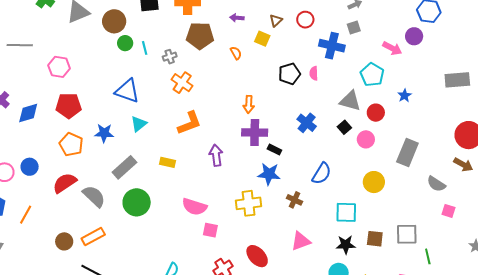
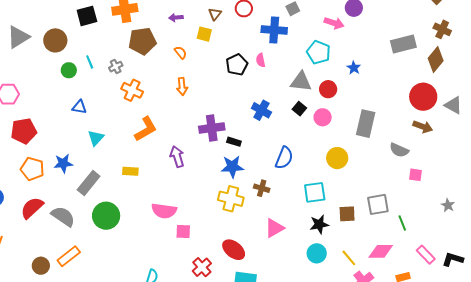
green circle: (125, 43) -> (69, 70), moved
blue triangle: (127, 91) -> (79, 107), size x0.6
orange arrow: (249, 104) -> (182, 86), moved
blue star: (104, 133) -> (63, 163), moved
yellow cross: (249, 203) -> (231, 199), moved, turned 30

